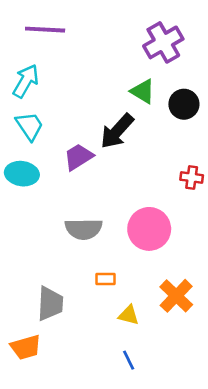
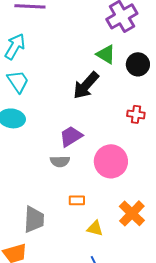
purple trapezoid: (78, 157) -> (71, 136), moved
red cross: (192, 177) -> (136, 114), moved
gray semicircle: (84, 229) -> (60, 161), size x0.7

